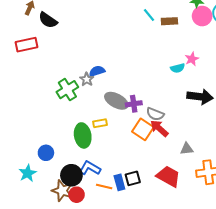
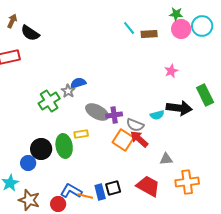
cyan semicircle: (178, 68) -> (157, 115), moved
blue L-shape: (90, 168) -> (71, 191), moved
black circle: (71, 175) -> (41, 149), moved
brown star: (62, 191) -> (29, 200), moved

